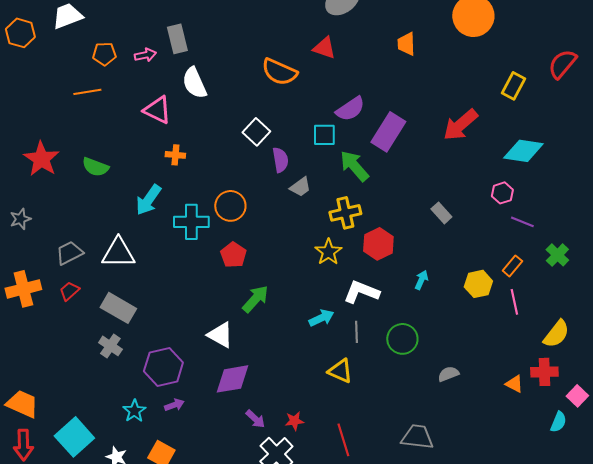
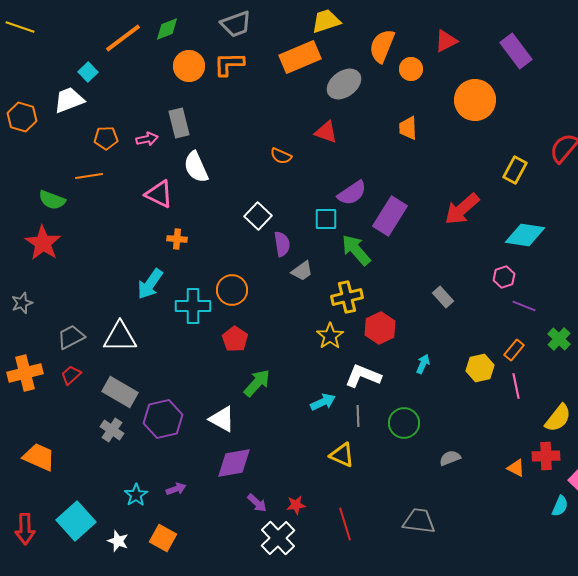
orange semicircle: (279, 72) -> (281, 156), size x0.6
green semicircle: (95, 167) -> (52, 200), moved
purple hexagon: (163, 367) -> (163, 419), moved
orange trapezoid: (22, 404) -> (39, 457), moved

